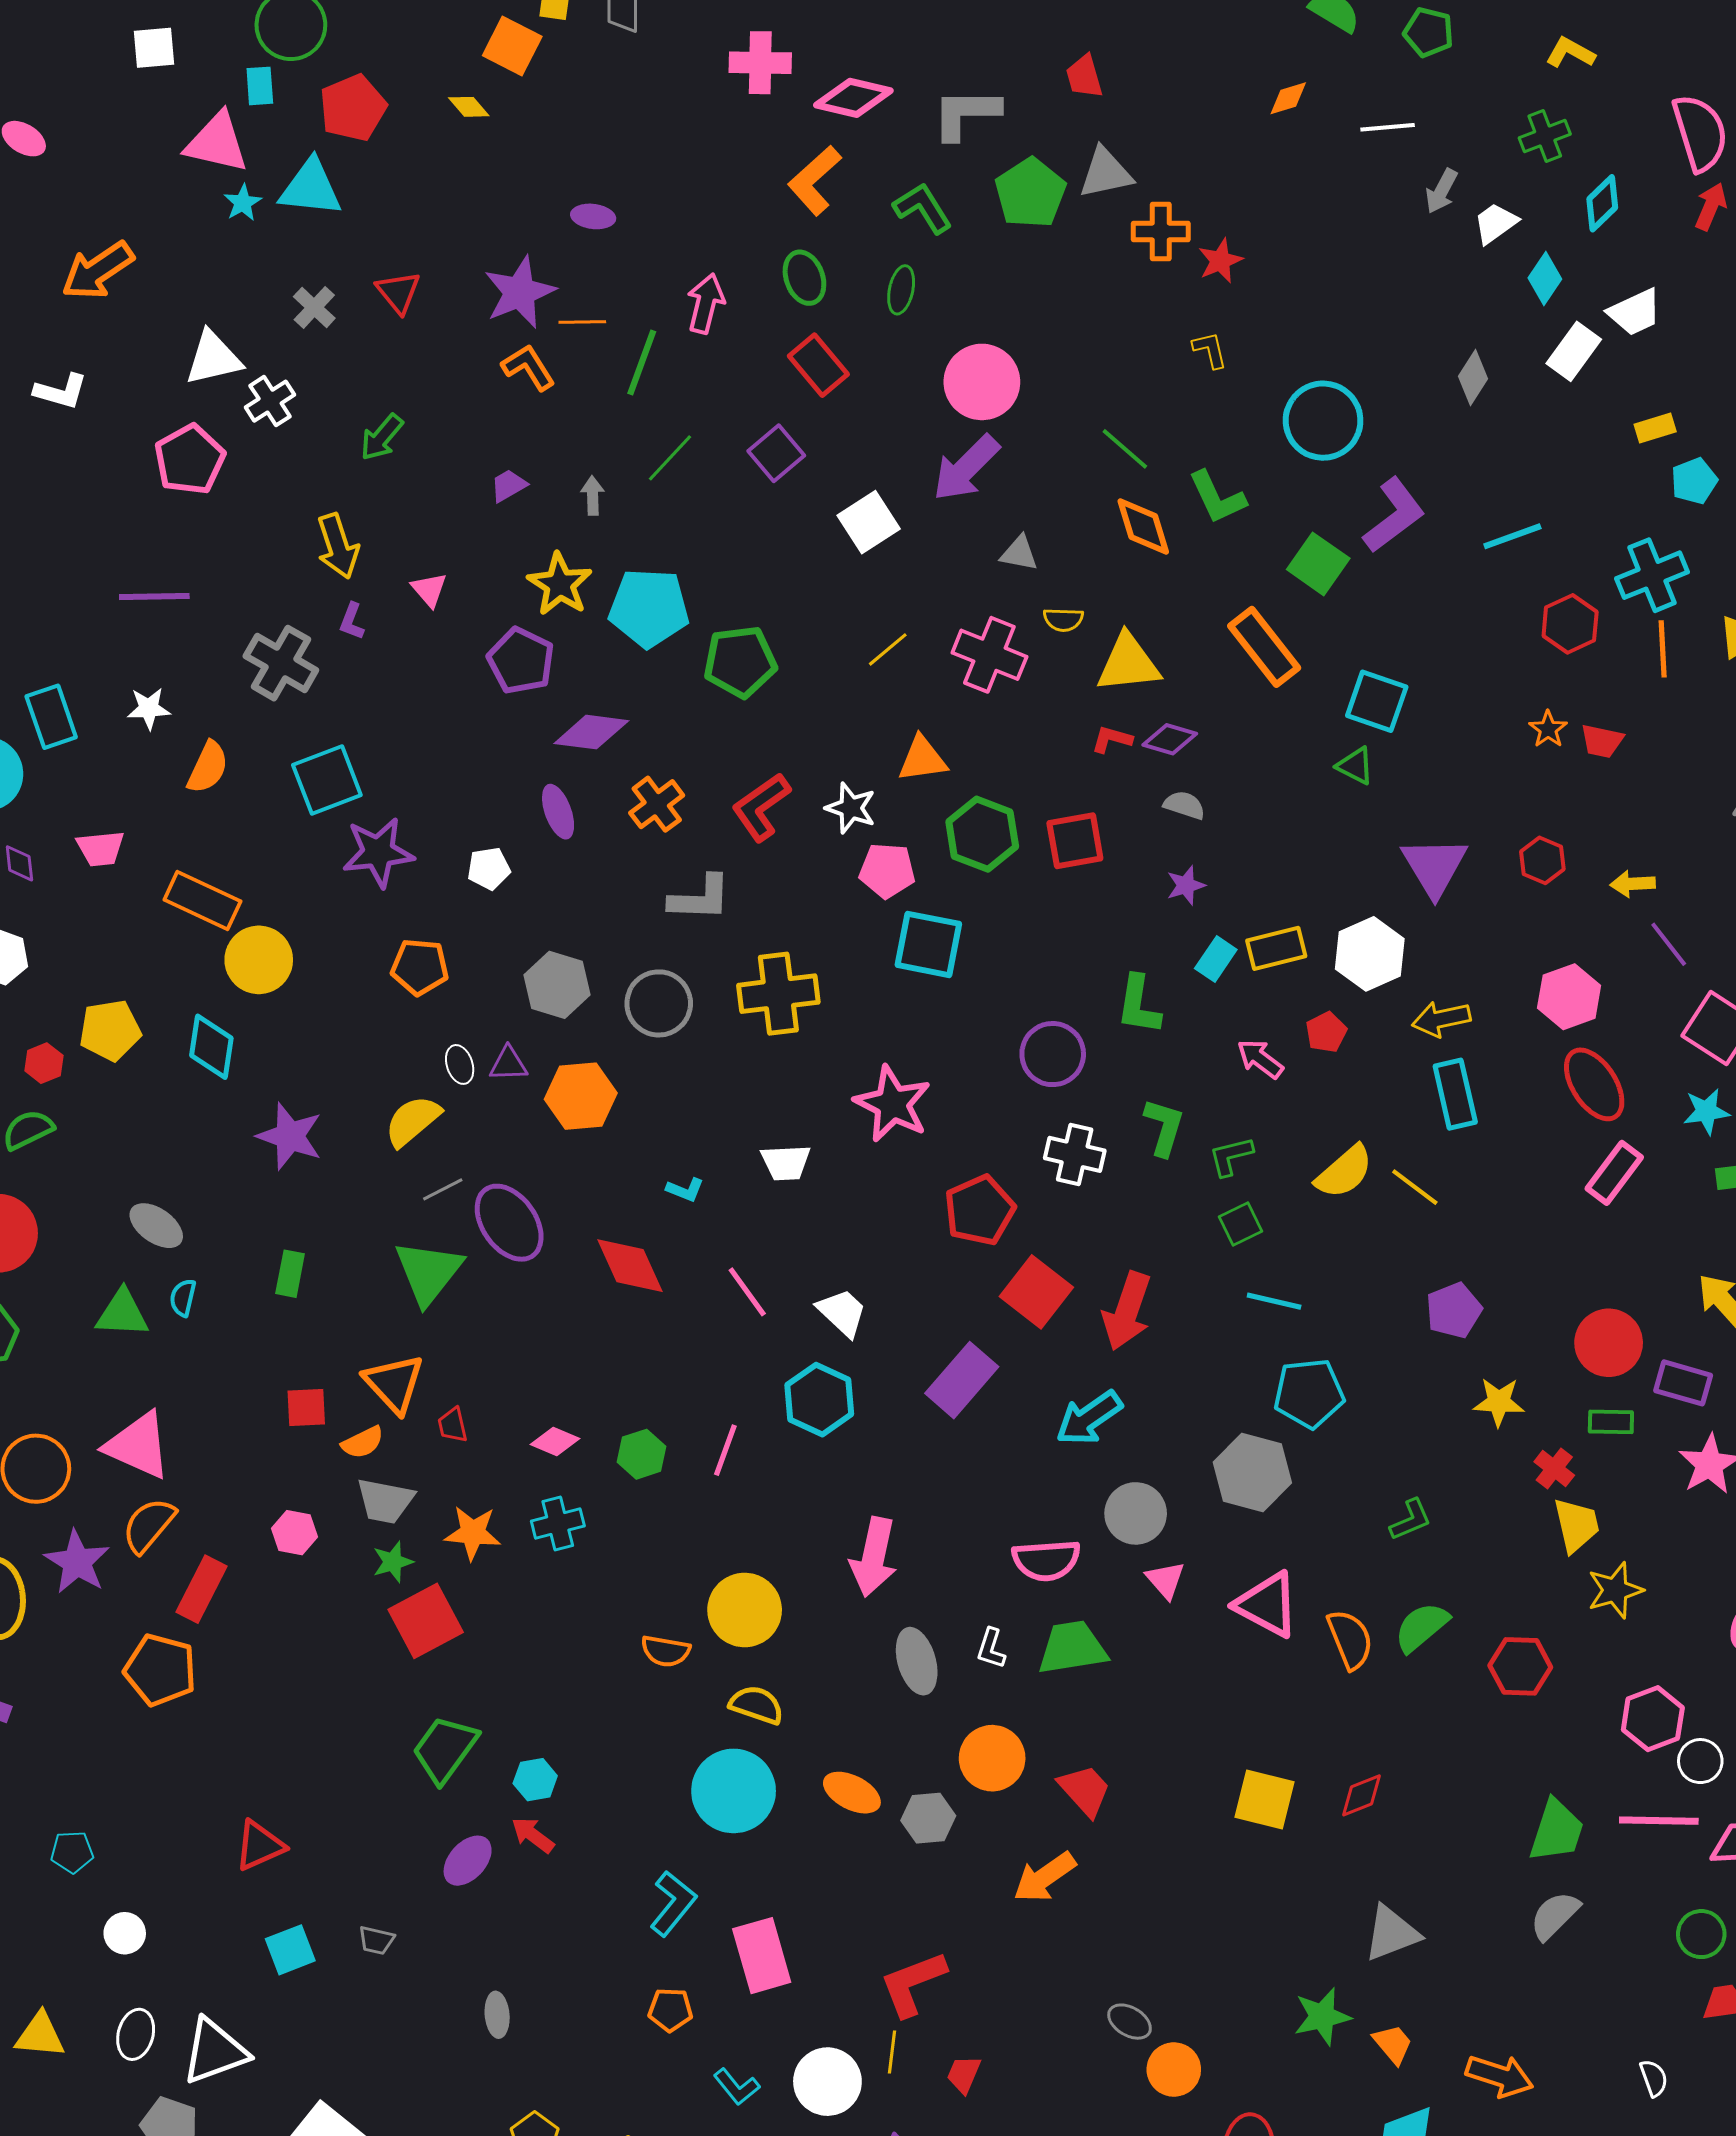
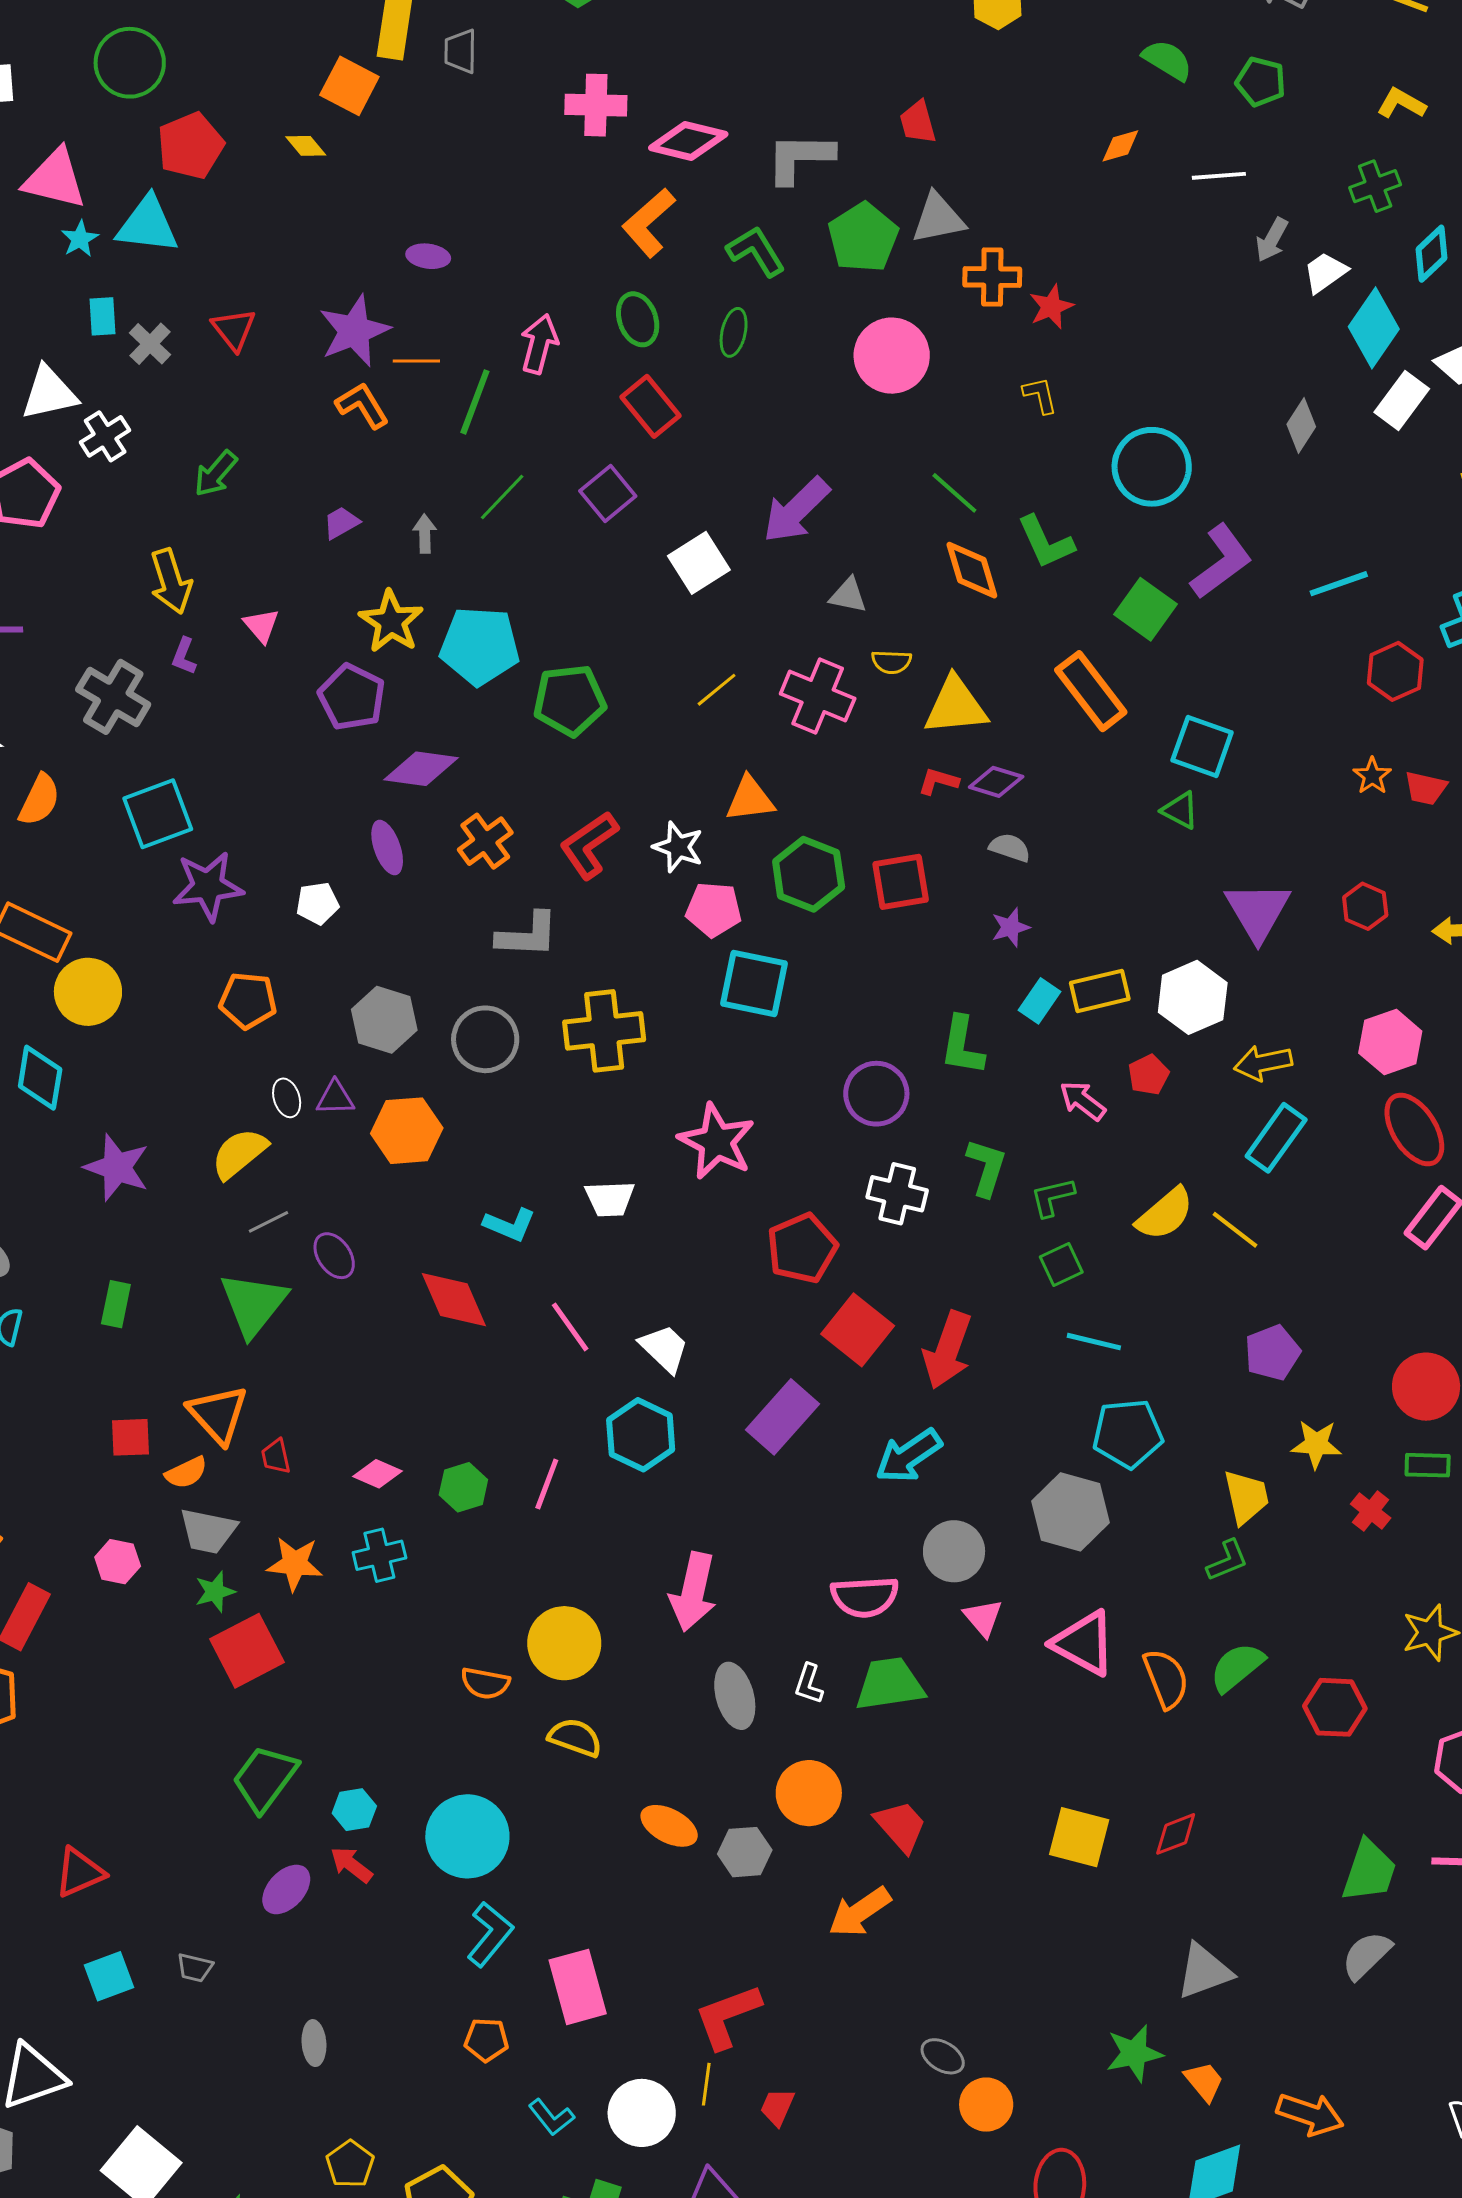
cyan rectangle: (260, 86) -> (102, 316), moved
cyan diamond: (1545, 279) -> (1374, 328), size x1.5
pink circle: (982, 382) -> (892, 356), moved
cyan rectangle: (1455, 1094) -> (1276, 1138), turned 48
cyan L-shape: (685, 1190) -> (510, 1225), size x1.4
purple ellipse: (509, 1223) -> (334, 1256), size x0.6
yellow trapezoid: (1576, 1525) -> (1246, 1497), moved
cyan circle: (734, 1791) -> (467, 1836), moved

